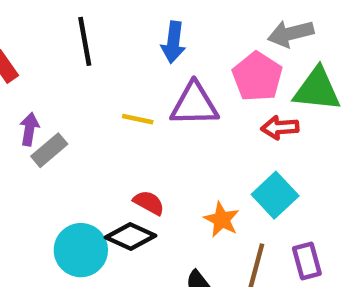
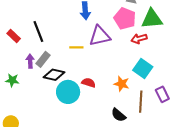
black line: (85, 41) -> (38, 32), moved
gray rectangle: (49, 150) -> (43, 59), moved
black diamond: (131, 237) -> (54, 75), moved
cyan circle: (81, 250) -> (68, 92), moved

